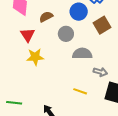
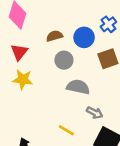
brown semicircle: (46, 17) -> (54, 36), moved

